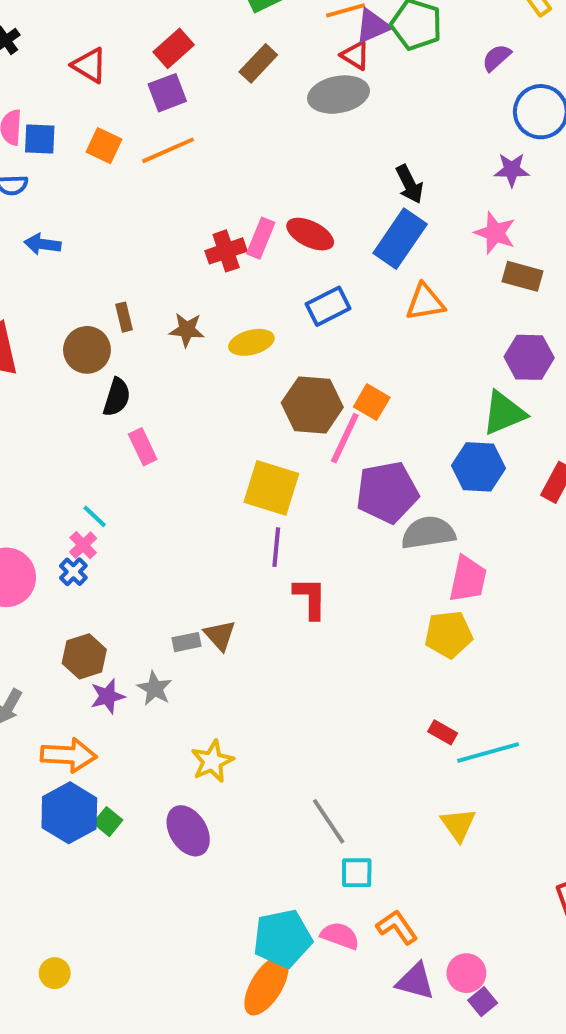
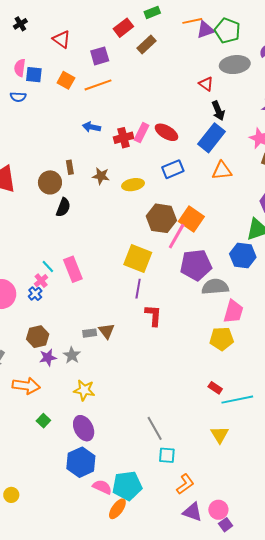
red rectangle: (174, 48) -> (123, 28), moved
red triangle: (355, 55) -> (206, 84), moved
gray ellipse: (338, 95) -> (235, 65), moved
blue arrow: (42, 244) -> (91, 127), moved
orange square: (372, 402) -> (191, 219), size x1.4
pink rectangle: (143, 447) -> (73, 269), moved, size x1.4
yellow star: (212, 761) -> (84, 390), moved, turned 30
blue hexagon: (69, 813) -> (81, 462), moved
orange L-shape: (397, 927) -> (185, 484), turned 85
pink semicircle: (340, 936) -> (102, 487), moved
orange ellipse: (267, 986) -> (117, 509), size x0.7

